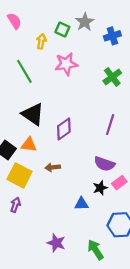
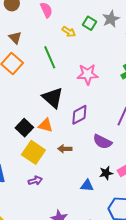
yellow arrow: (41, 41) -> (69, 32), turned 104
pink star: (66, 64) -> (88, 74), moved
purple semicircle: (104, 164) -> (102, 142), moved
purple arrow: (15, 205) -> (35, 181), moved, turned 48

